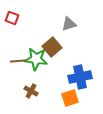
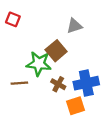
brown line: (18, 61) -> (19, 83), moved
brown cross: (31, 91) -> (58, 84), moved

